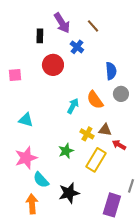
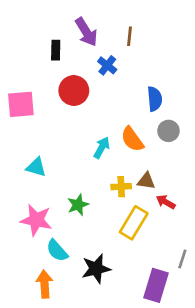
brown line: (93, 26) -> (129, 36), turned 48
pink square: (15, 75) -> (21, 104), size x1.5
yellow cross: (87, 134) -> (121, 187), turned -32
green star: (66, 151) -> (78, 205), moved
pink star: (26, 158) -> (36, 220), turned 30

